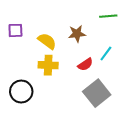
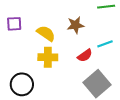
cyan line: (106, 53) -> (105, 44), turned 35

